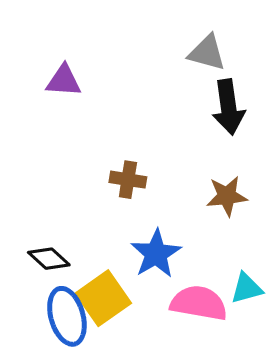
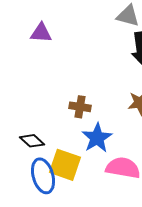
brown cross: (128, 180) -> (80, 107), moved
yellow square: (103, 298) -> (65, 165), turned -36

